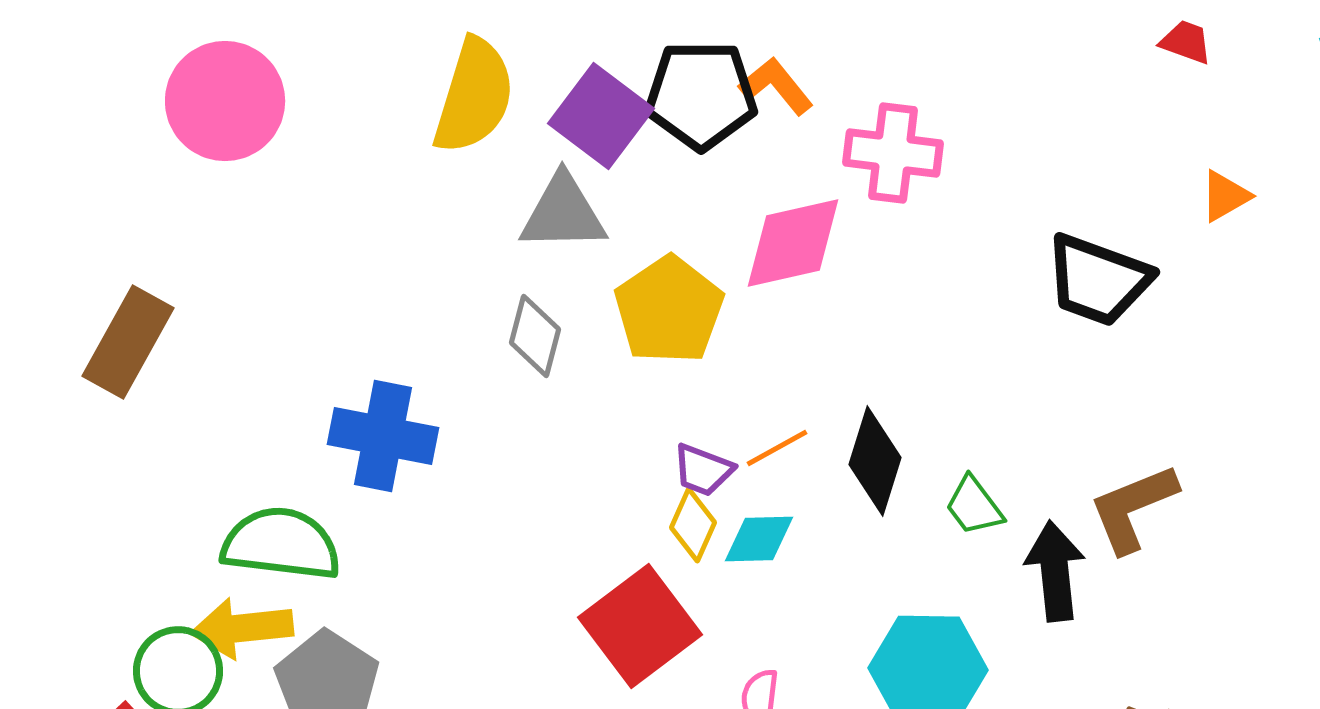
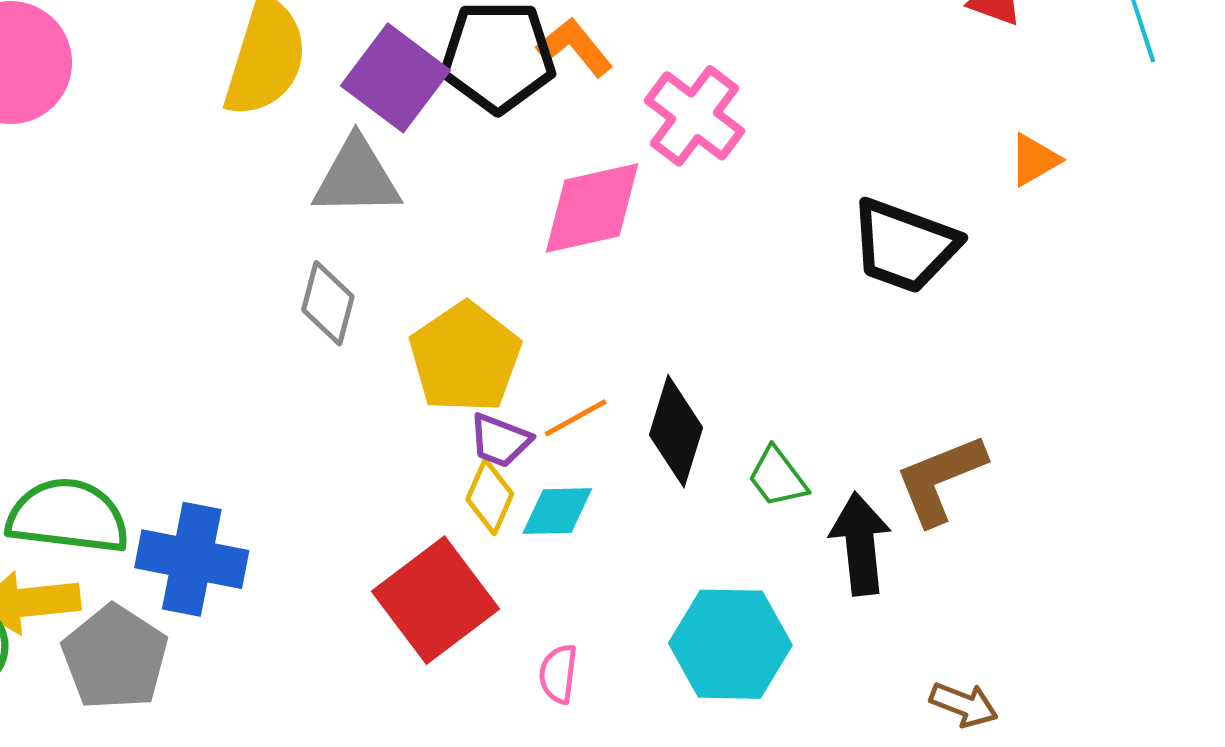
pink cross: (893, 153) -> (694, 116), turned 30
yellow pentagon: (669, 310) -> (465, 357), moved
blue cross: (383, 436) -> (192, 559), moved

